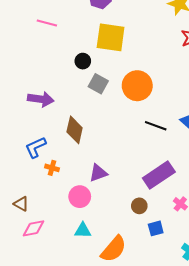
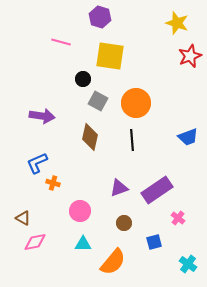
pink line: (47, 23) -> (61, 42), moved
black line: (156, 126) -> (132, 140), moved, turned 65
brown diamond: (75, 130) -> (90, 137), moved
purple triangle: (98, 173) -> (119, 188), moved
brown circle: (139, 206) -> (124, 223), moved

